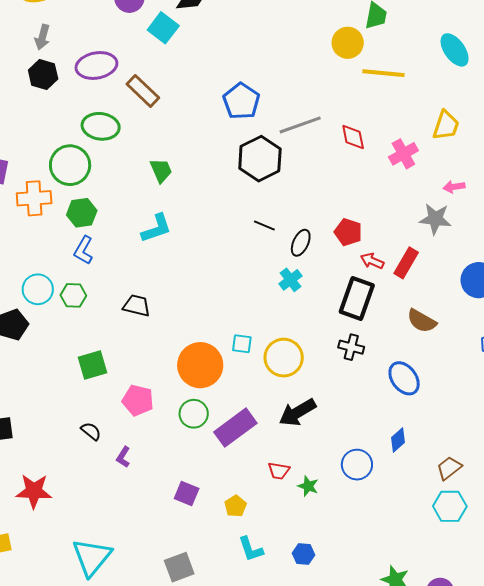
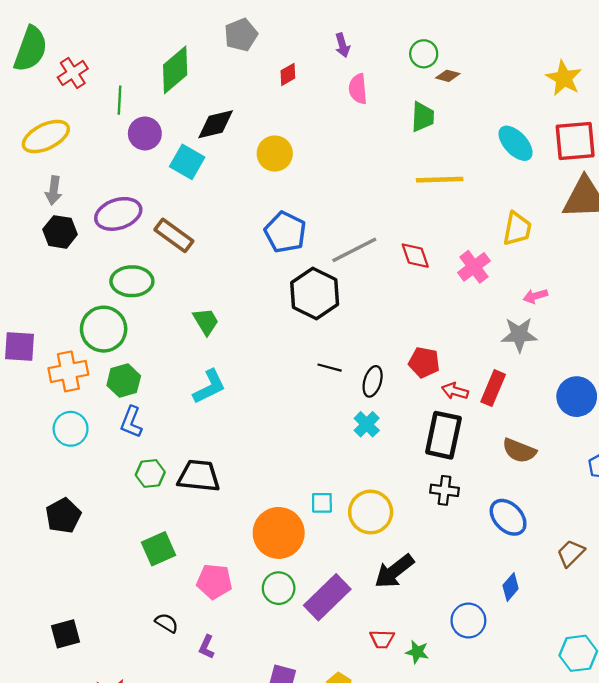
yellow circle: (348, 43) -> (275, 154), moved
cyan circle: (38, 289) -> (71, 429), moved
green hexagon: (73, 295) -> (150, 473), moved
black trapezoid: (137, 306) -> (199, 476), size x1.4
brown trapezoid: (449, 468) -> (571, 553), moved

